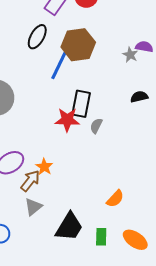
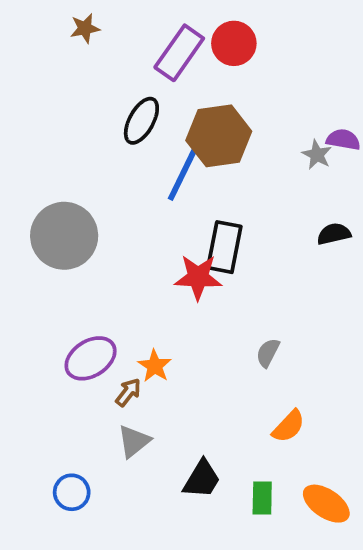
gray semicircle: (96, 126) -> (268, 353), moved
brown arrow: (30, 181) -> (128, 392), size x0.7
black trapezoid: (69, 227) -> (202, 479), size x0.7

